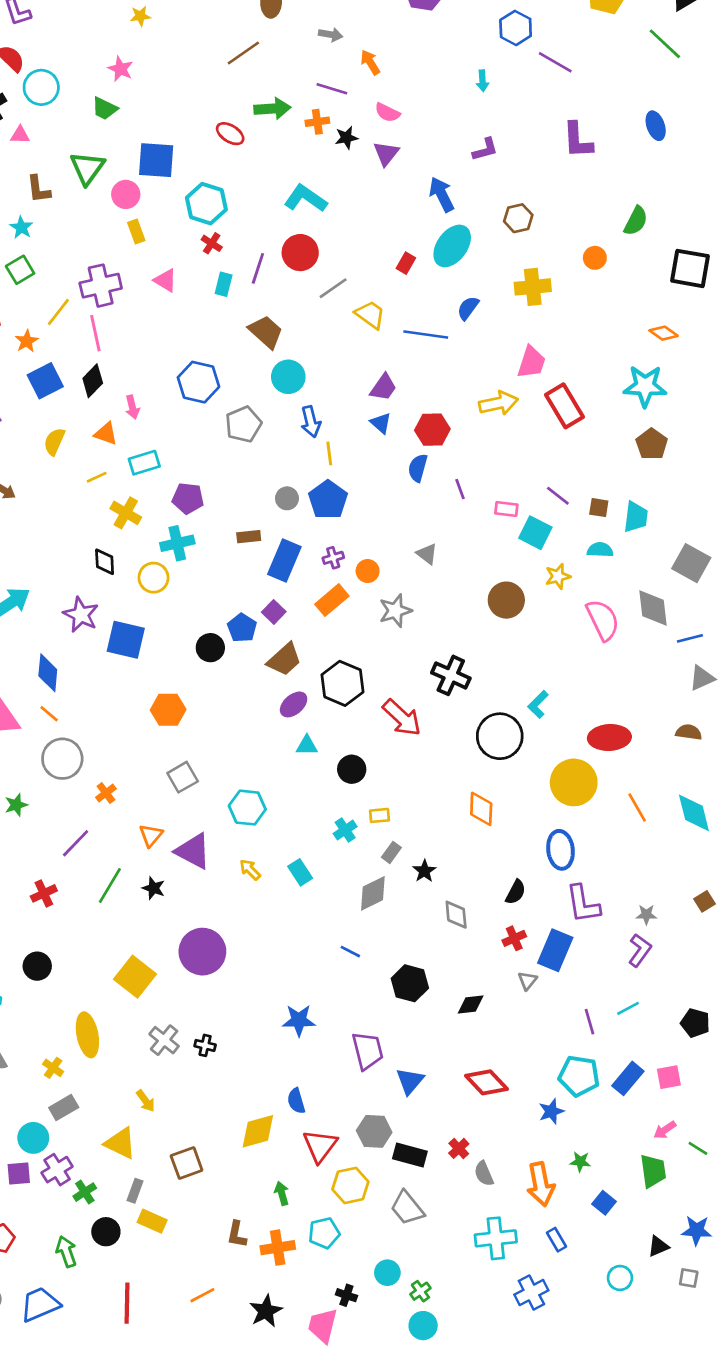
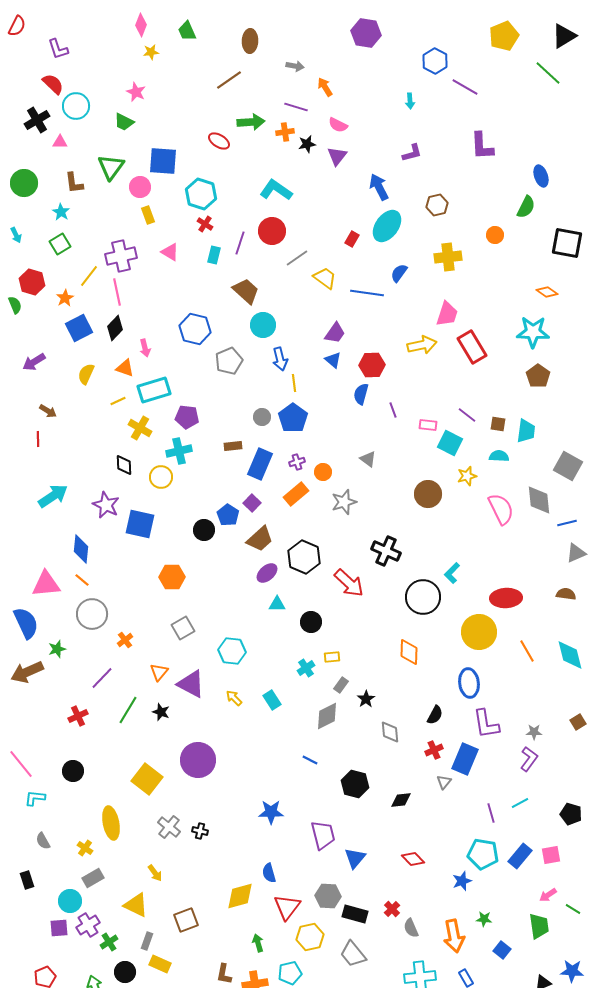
blue ellipse: (656, 126) -> (541, 176), moved
cyan rectangle: (144, 463) -> (154, 390), size x1.4
red diamond: (486, 1082) -> (413, 859), size x0.7

